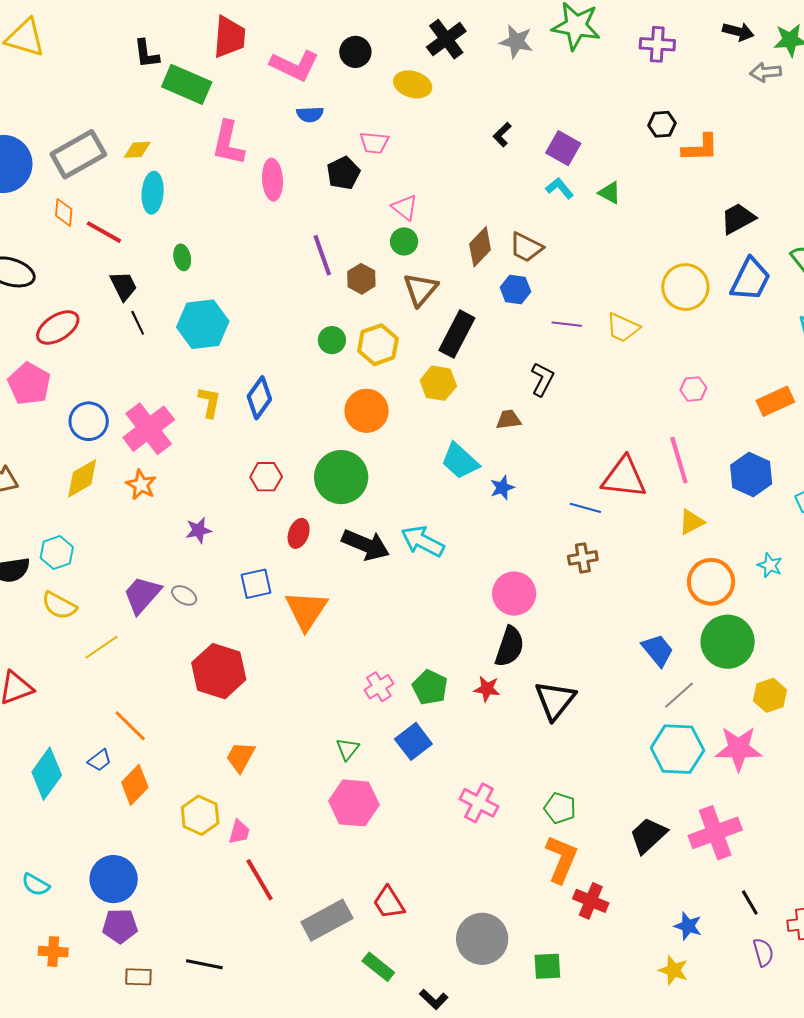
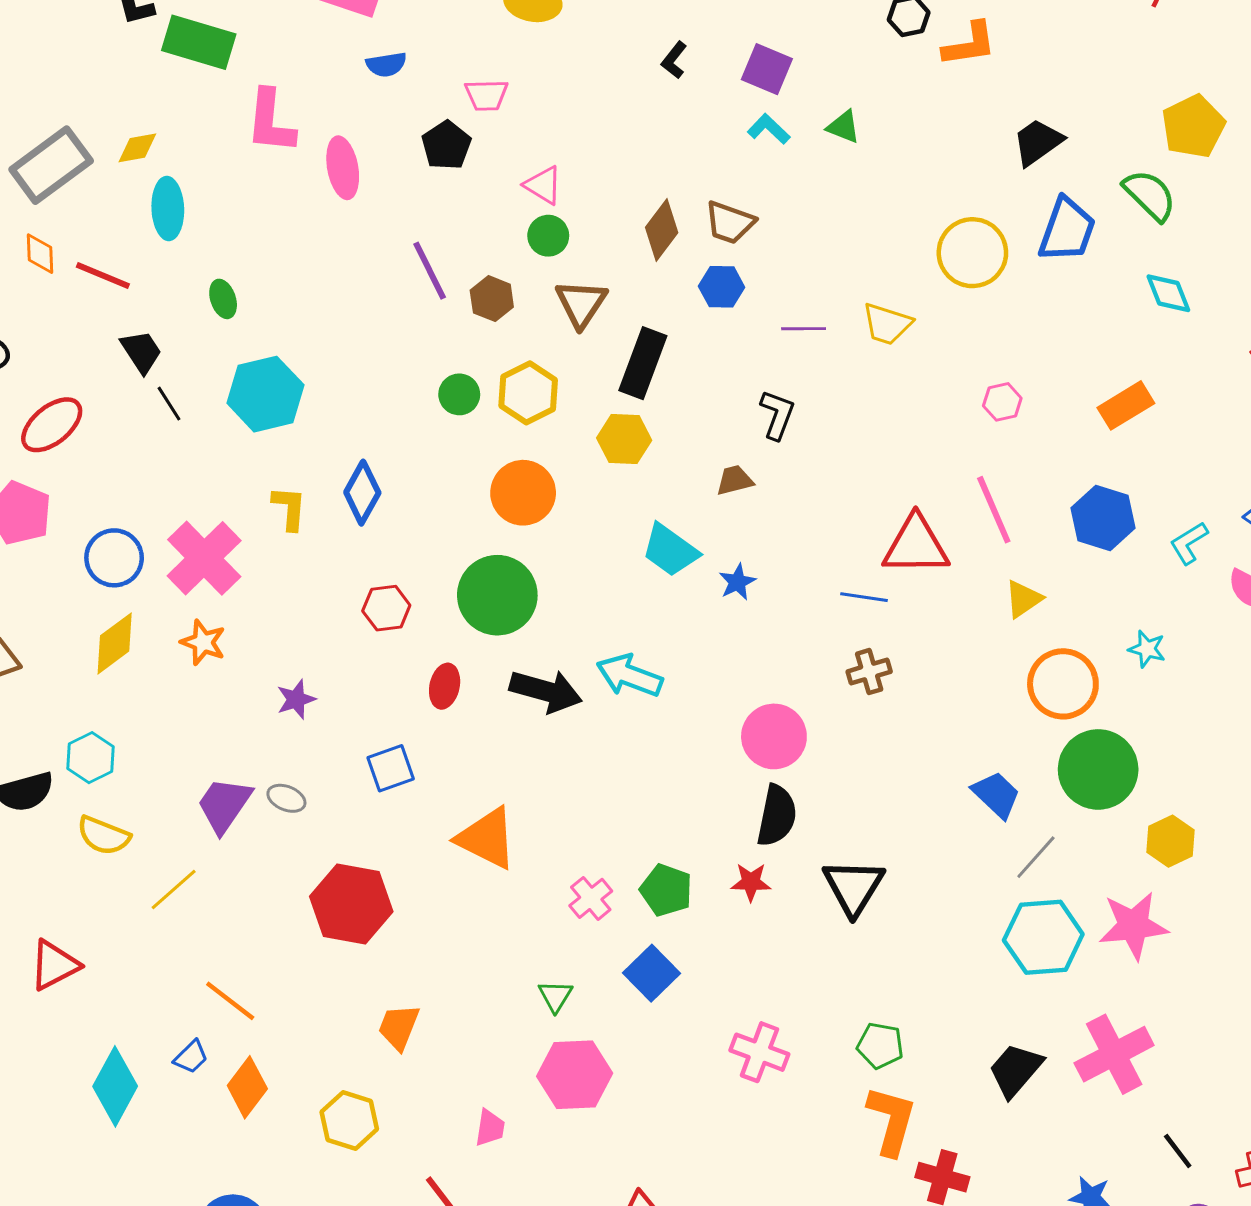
orange triangle: (306, 610) -> (487, 838), moved, turned -30
pink trapezoid: (239, 832) -> (490, 1128), moved

